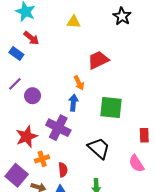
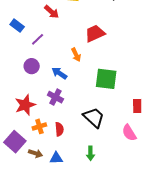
red arrow: (31, 38) -> (52, 12), moved
purple line: (15, 84) -> (38, 39), moved
blue arrow: (73, 103) -> (59, 73), moved, turned -63
purple cross: (58, 128) -> (55, 97), size x0.7
red semicircle: (63, 170) -> (59, 129), moved

